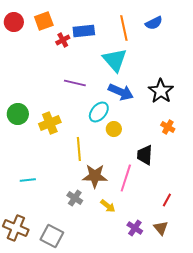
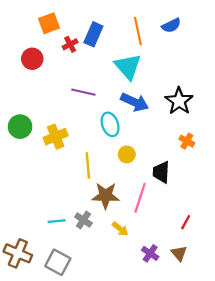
red circle: (14, 22) -> (32, 59), moved
blue rectangle: (84, 31) -> (93, 34), turned -60
cyan ellipse: (99, 112) -> (110, 124), turned -60
yellow circle: (114, 129) -> (127, 154), moved
cyan line: (28, 180) -> (57, 221), moved

